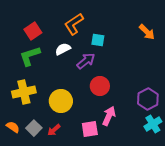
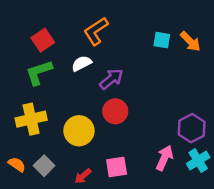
cyan square: (98, 40) -> (162, 40), moved
red circle: (100, 86) -> (115, 111), moved
pink arrow: (109, 116) -> (164, 158), moved
red arrow: (54, 130) -> (83, 176), moved

